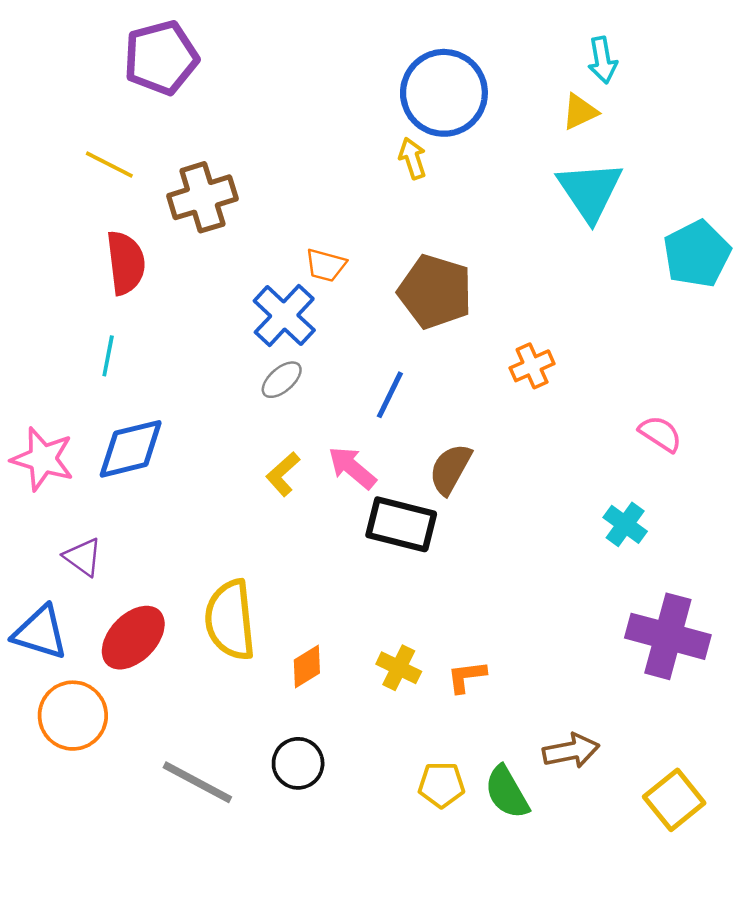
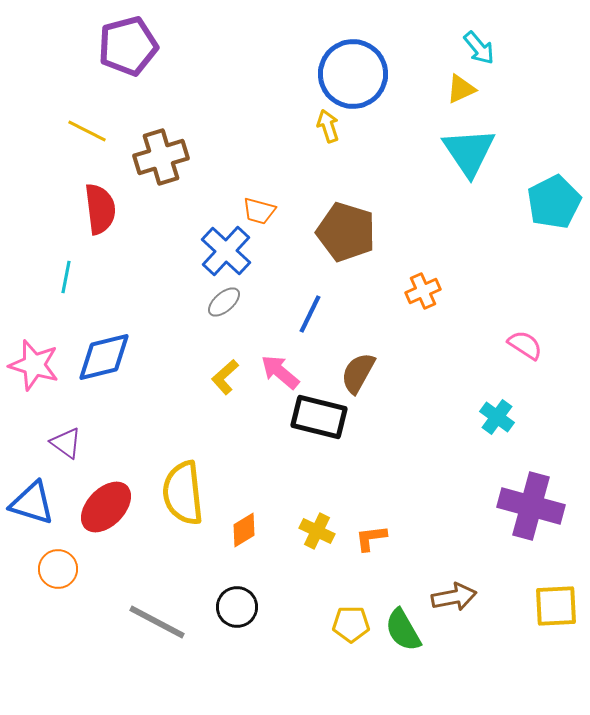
cyan arrow: (602, 60) -> (479, 48), turned -30
cyan line: (108, 356) -> (66, 277), moved
orange circle: (73, 716) -> (58, 569), size x0.7
yellow square: (674, 800) -> (556, 606), moved, turned 36

